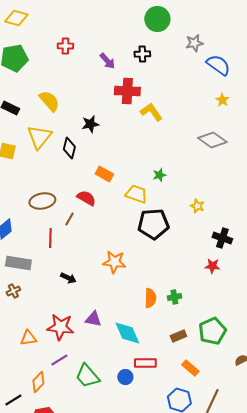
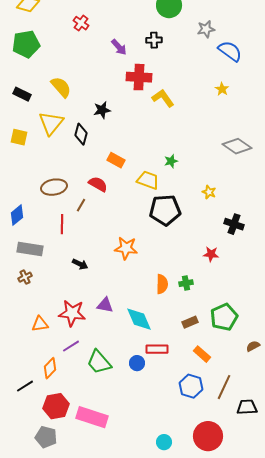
red cross: (65, 46) -> (81, 23), moved, turned 35
yellow star: (222, 100) -> (222, 89), moved
gray diamond: (212, 140) -> (237, 146), moved
red star: (212, 266) -> (211, 254), moved

